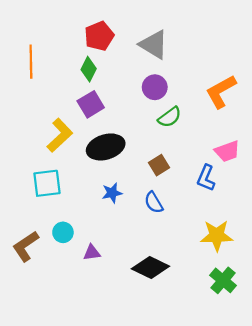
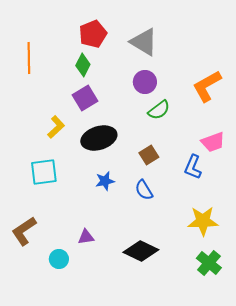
yellow L-shape: (60, 135) -> (56, 127), size x0.7
cyan circle: (63, 232) -> (59, 259), moved

